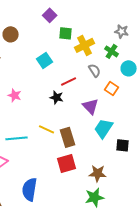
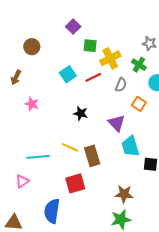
gray semicircle: (95, 70) -> (121, 85), turned 56
red line: (69, 81) -> (93, 77), moved
pink star: (15, 95) -> (32, 104), moved
cyan trapezoid: (104, 128) -> (130, 146), turned -50
red square: (67, 163) -> (75, 183), moved

